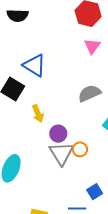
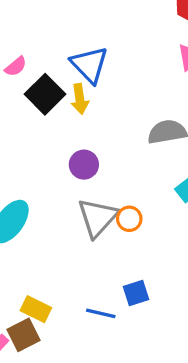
yellow arrow: (38, 113) -> (80, 99), moved
purple circle: (58, 134) -> (84, 165), moved

